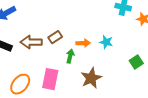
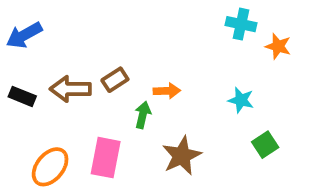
cyan star: (106, 42) -> (241, 100), moved
green square: (136, 62) -> (265, 145), moved

